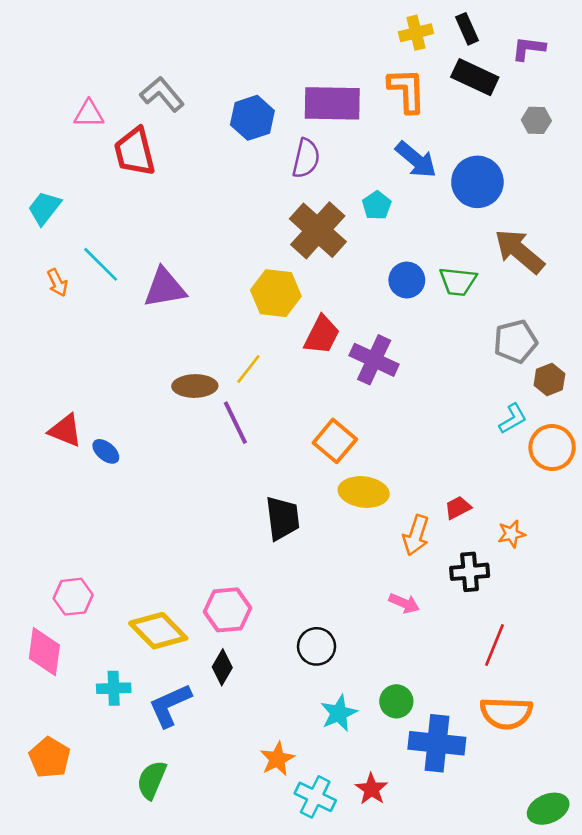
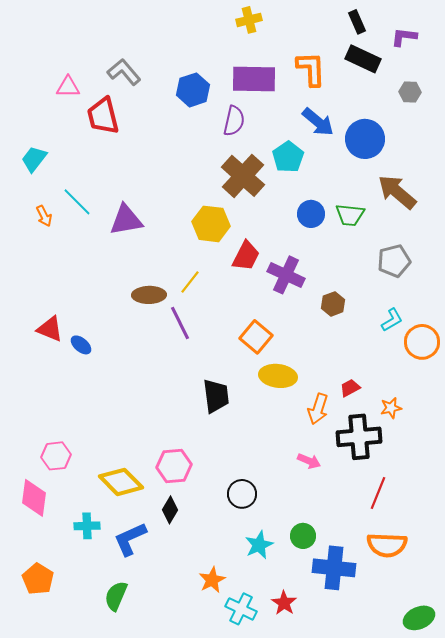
yellow cross: (416, 33) -> (249, 20), moved
cyan pentagon: (377, 205) -> (288, 157), size x1.4
brown hexagon: (549, 379) -> (333, 304), moved
black cross: (470, 572) -> (359, 437), size x1.5

